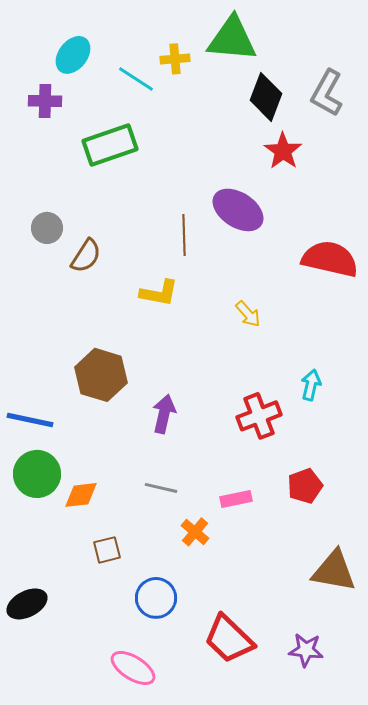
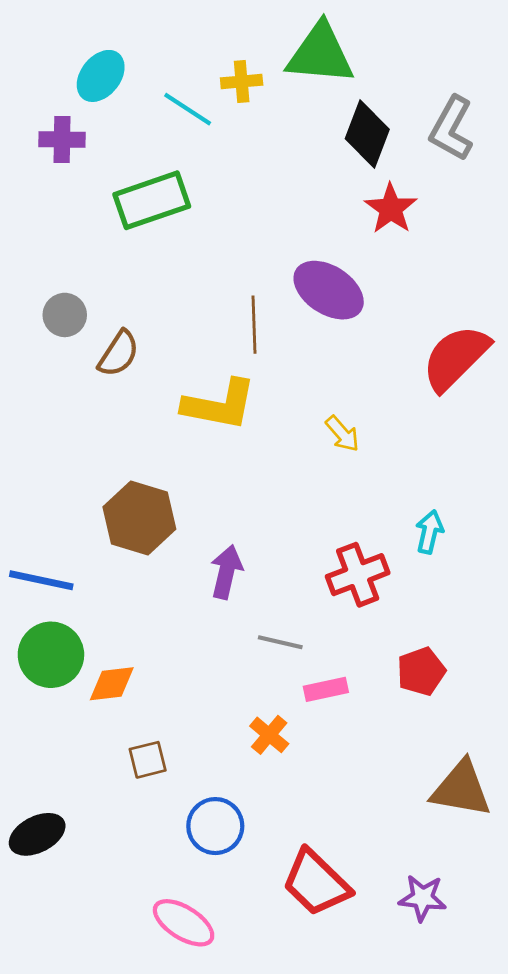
red semicircle: (330, 259) -> (456, 358), turned -58
yellow L-shape: (159, 293) -> (219, 405), size x1.4
gray line: (161, 488) -> (280, 642), moved

